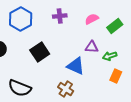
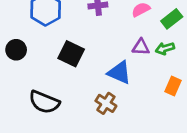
black square: (40, 52) -> (71, 54), turned -30
green arrow: (110, 56) -> (165, 48), moved

